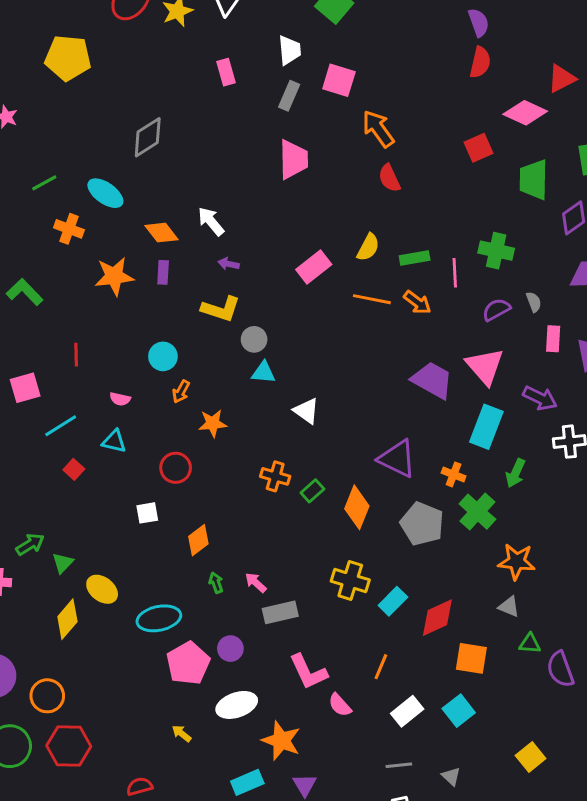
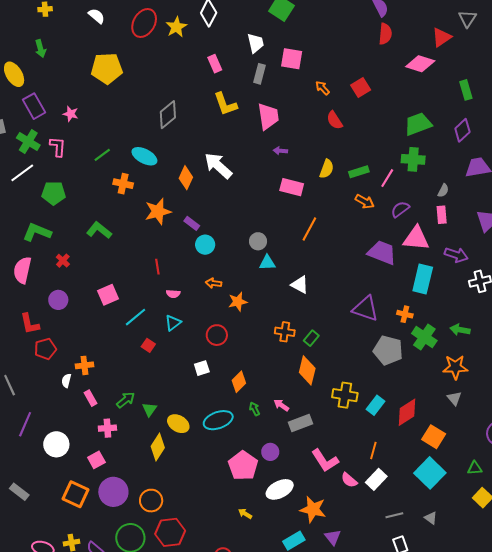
orange arrow: (378, 129) -> (323, 88), size x0.6
red square: (478, 148) -> (361, 88), moved
green trapezoid: (534, 180) -> (418, 124), moved, turned 76
white arrow: (211, 221) -> (218, 166), size x1.4
orange diamond: (162, 233) -> (186, 178), turned 70
purple arrow: (229, 264) -> (280, 151), moved
pink rectangle: (314, 267) -> (292, 187), turned 60
purple rectangle: (163, 272) -> (192, 223), moved, turned -49
pink line: (455, 273) -> (387, 178), turned 42
orange line: (372, 299) -> (309, 229), moved, turned -65
gray semicircle: (534, 302) -> (443, 191), turned 56
yellow L-shape: (221, 309) -> (225, 104), moved, turned 60
purple semicircle: (496, 310) -> (400, 209), moved
pink rectangle: (553, 339) -> (442, 215), moved
red line: (76, 355) -> (157, 267), moved
cyan circle: (163, 356) -> (205, 245), moved
pink triangle: (485, 366) -> (416, 238), turned -36
orange arrow: (181, 392) -> (214, 283), turned 77
cyan triangle: (114, 441) -> (173, 323), turned -42
green arrow: (516, 473) -> (460, 330), moved, turned 84
orange diamond: (357, 507) -> (307, 370), moved
gray triangle: (509, 607) -> (454, 398), turned 35
cyan ellipse: (159, 618) -> (218, 420), moved
green triangle: (530, 643) -> (475, 468), moved
orange square: (471, 658) -> (434, 437), turned 30
white rectangle: (407, 711) -> (376, 479), moved
cyan square: (459, 711) -> (430, 473), size x1.4

